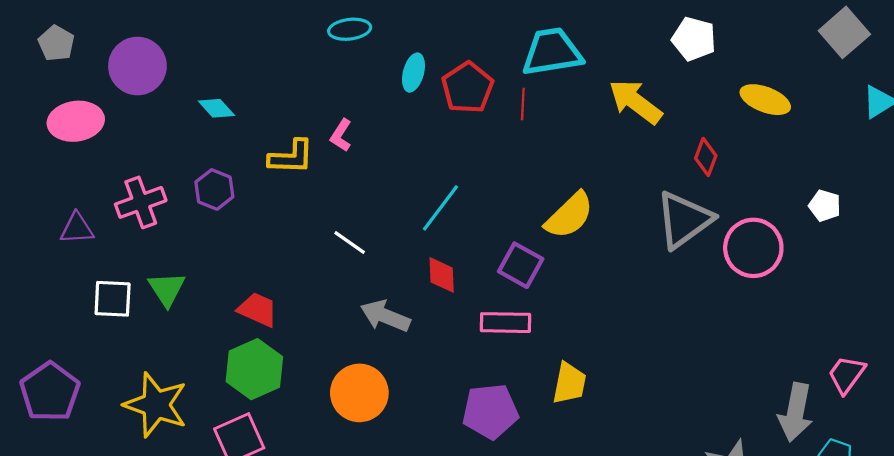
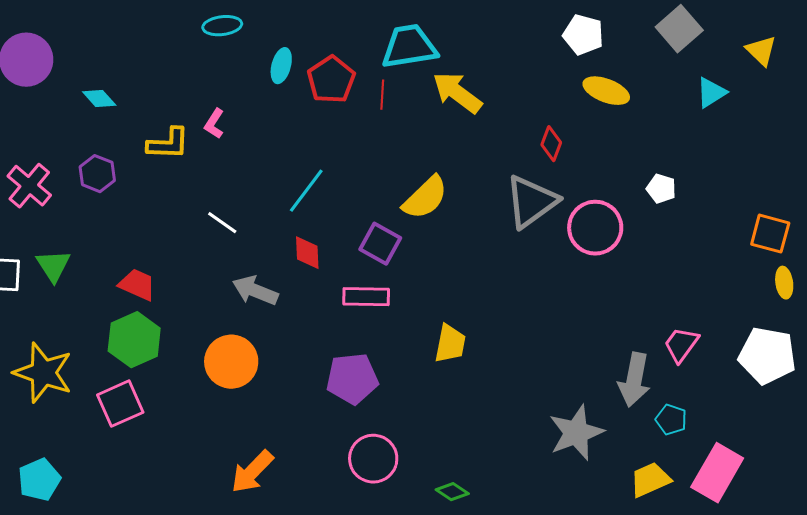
white pentagon: (694, 39) -> (583, 35), moved
yellow arrow: (635, 102) -> (457, 93), moved
pink cross: (141, 202) -> (29, 186), turned -30
yellow trapezoid: (569, 383) -> (450, 344), moved

